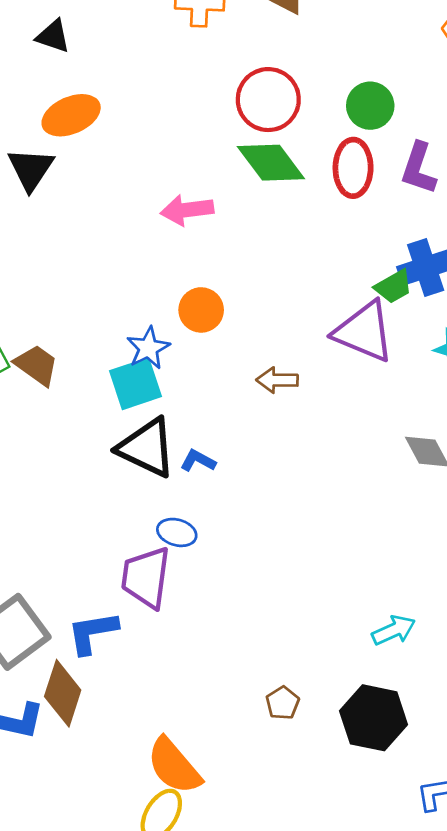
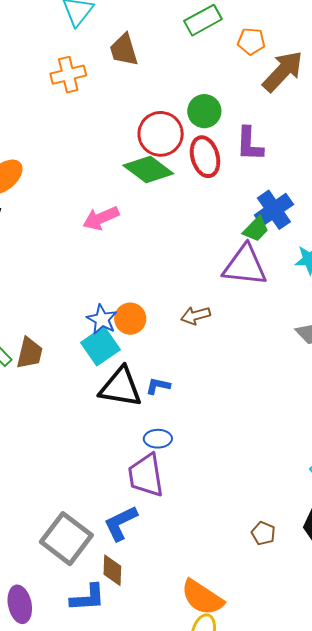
red circle: (268, 100) -> (161, 134), moved
orange circle: (201, 310) -> (130, 319), moved
brown trapezoid: (36, 365) -> (30, 353), turned 84
brown diamond: (63, 693) -> (112, 570), size x0.7

